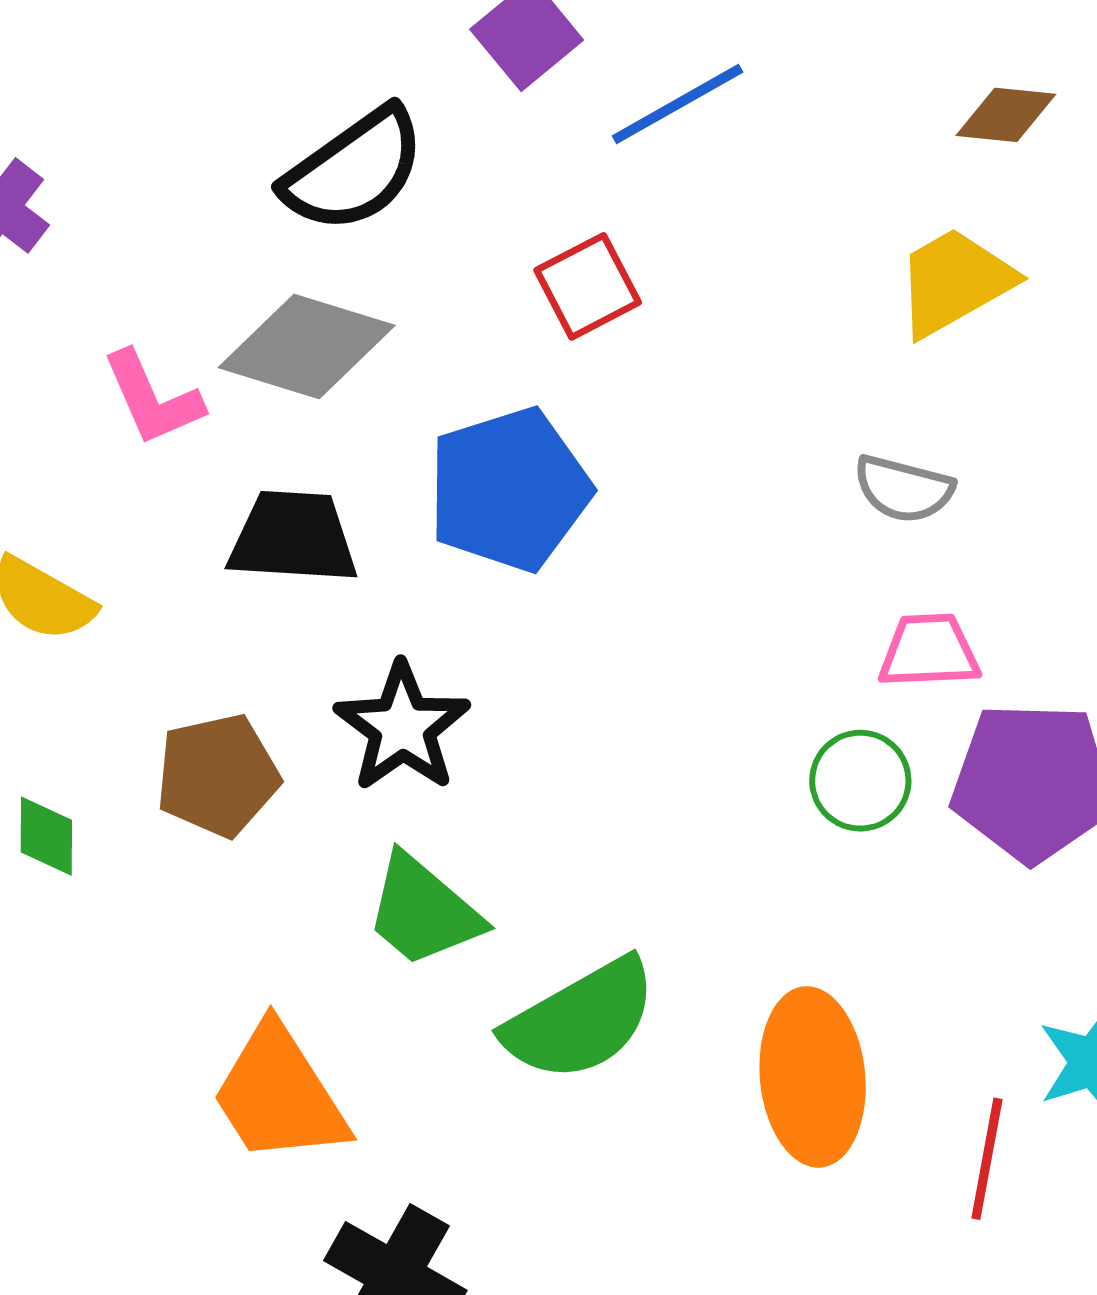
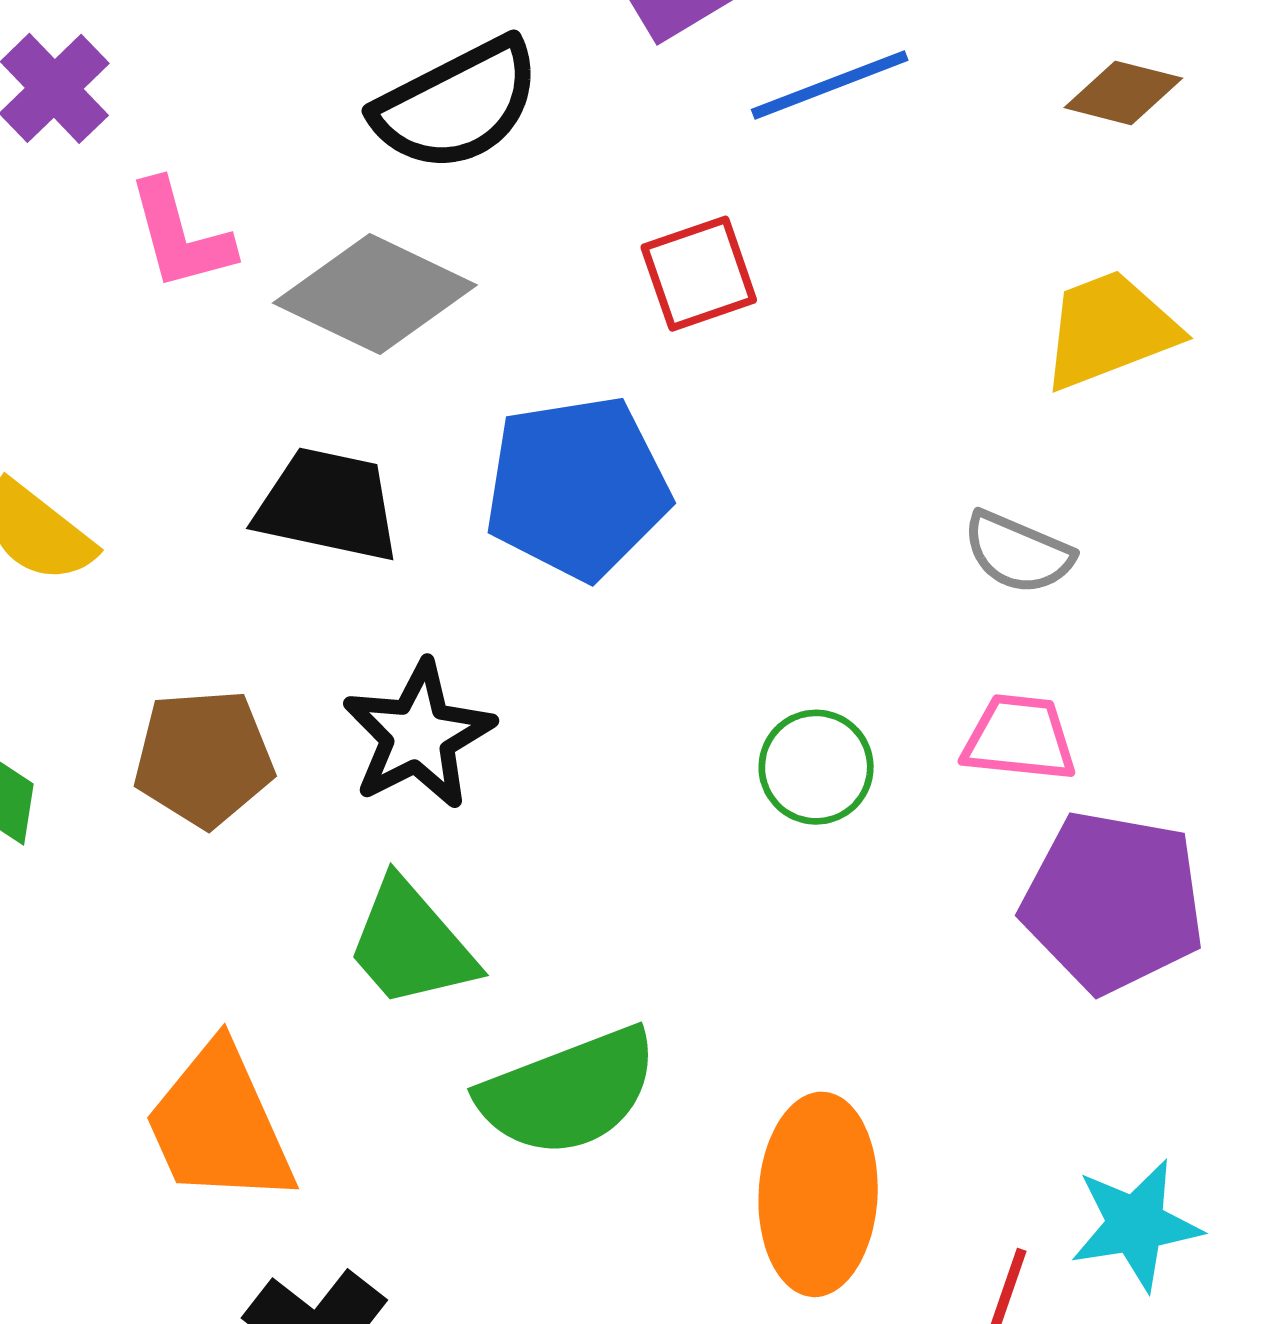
brown diamond: (1006, 115) -> (1123, 93), moved
pink L-shape: (152, 398) -> (180, 235), moved
green circle: (860, 781) -> (816, 767), moved

